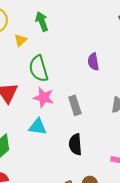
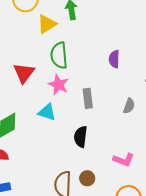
yellow triangle: (21, 40) -> (47, 24), size x1.5

